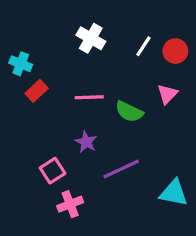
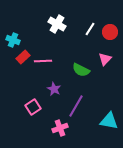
pink line: (89, 97) -> (43, 61), moved
purple line: (121, 169) -> (76, 106), turned -35
pink cross: (70, 204) -> (60, 128), moved

